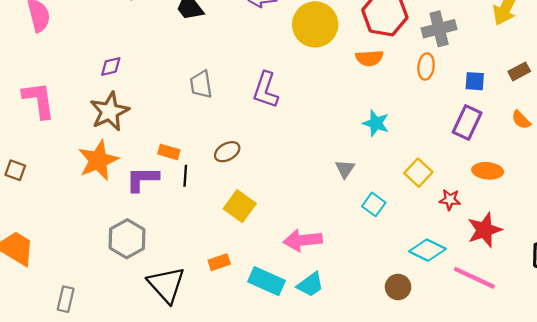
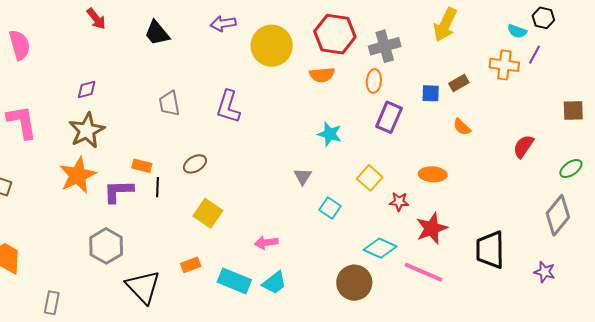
blue square: (475, 81) -> (431, 93), moved
purple rectangle: (467, 122) -> (389, 117), moved
pink arrow: (303, 240) -> (266, 243), size x0.7
brown circle: (398, 287) -> (354, 283), size x1.5

